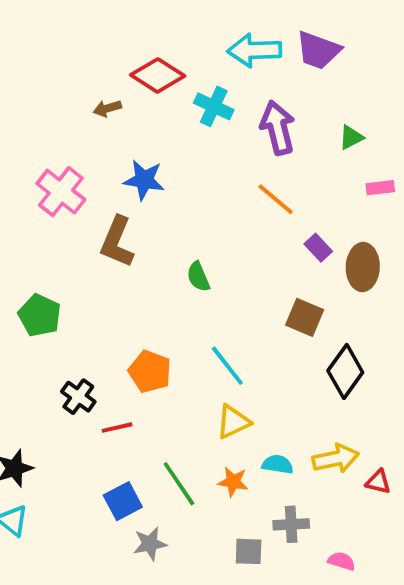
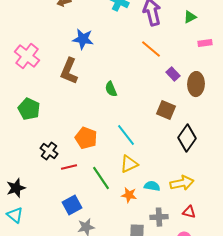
pink cross: (61, 192) -> (27, 56), moved
red triangle: (378, 482) -> (189, 212), moved
green line: (179, 484) -> (101, 178), moved

